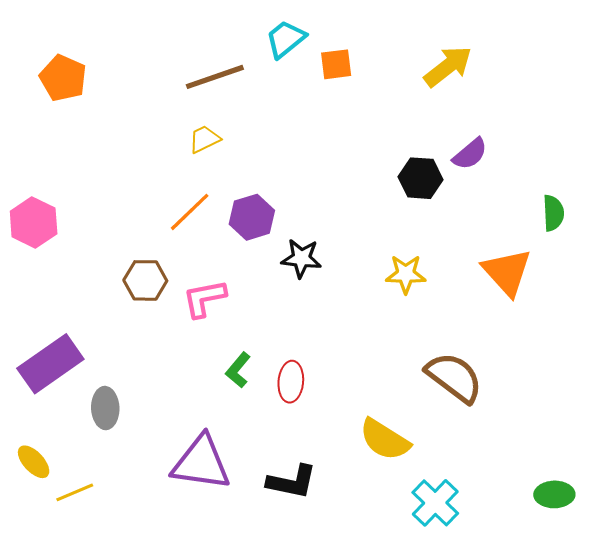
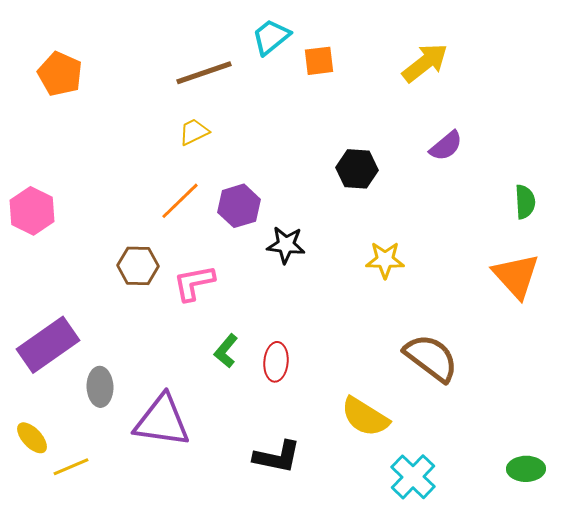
black hexagon: (421, 178) -> (357, 169), moved
orange triangle: (507, 272) -> (516, 276), moved
purple triangle: (201, 463) -> (162, 421), moved

